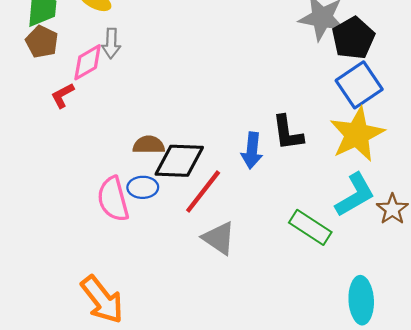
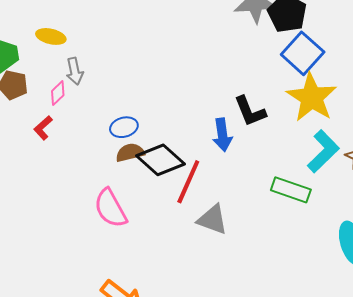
pink diamond: (88, 62) -> (58, 93), size x0.7
black diamond: (179, 161) -> (161, 160), turned 54
blue ellipse: (143, 187) -> (124, 127), moved

